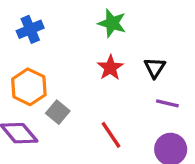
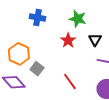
green star: (112, 23) -> (78, 19), moved
blue cross: (30, 29) -> (37, 17), moved, turned 35

